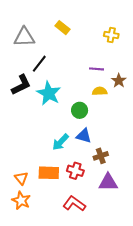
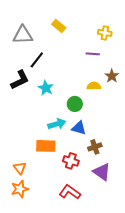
purple line: (97, 69) -> (93, 54), moved
cyan star: (49, 93) -> (46, 88), size x0.7
cyan arrow: (60, 142) -> (57, 124), moved, turned -150
orange rectangle: (49, 173) -> (46, 146), moved
purple triangle: (108, 182) -> (102, 172), turned 36
orange star: (21, 200) -> (20, 189), turned 30

